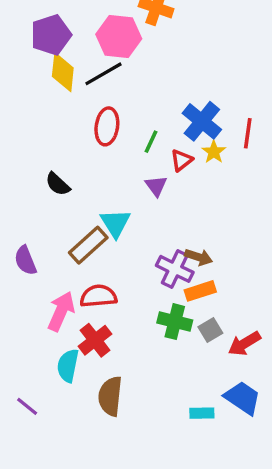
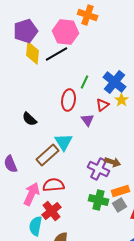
red ellipse: (107, 126) -> (69, 100), moved
green line: (151, 142) -> (85, 82), moved
orange rectangle: (200, 291) -> (121, 191), moved

